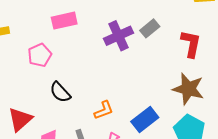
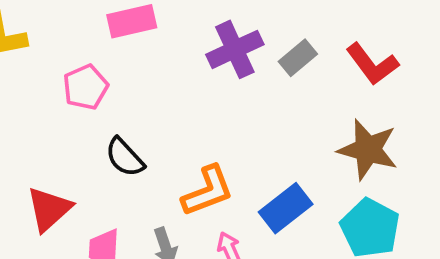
gray rectangle: (150, 28) -> (298, 58), moved
red L-shape: (191, 44) -> (372, 64), turned 132
orange L-shape: (104, 110) -> (208, 191), size x1.4

